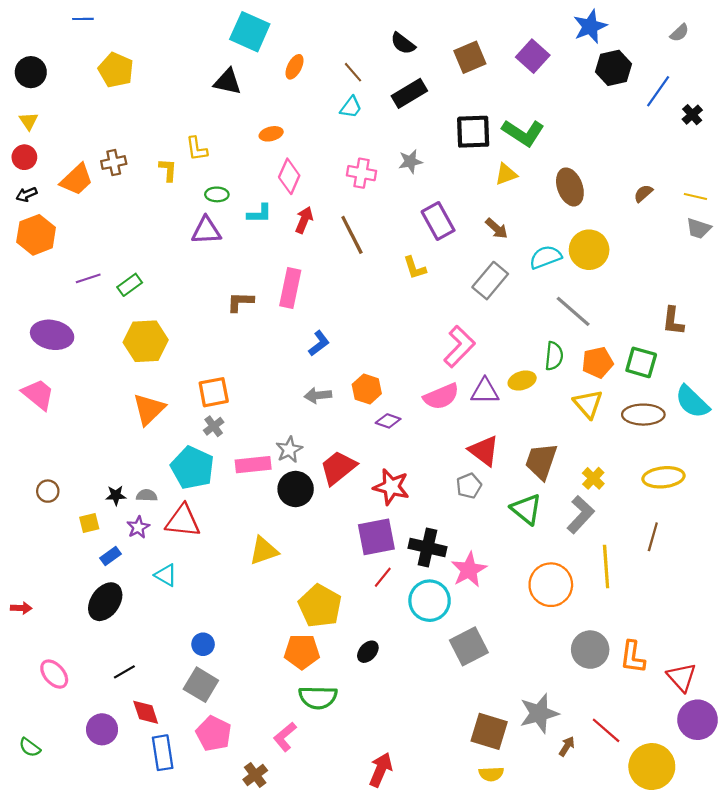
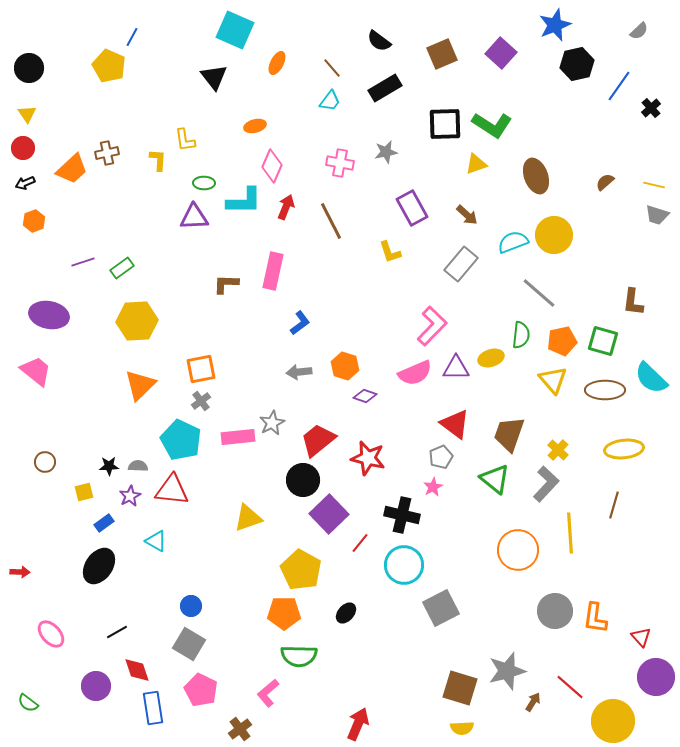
blue line: (83, 19) -> (132, 37), moved, turned -60
black triangle: (228, 82) -> (214, 77), turned 40
cyan L-shape: (259, 214) -> (244, 201), size x1.5
orange hexagon: (36, 235) -> (34, 221), size x0.6
black circle: (296, 489) -> (303, 480), moved
purple square: (376, 537) -> (329, 514), moved, turned -33
pink star: (469, 570) -> (433, 487), moved, size x0.6
red triangle: (682, 677) -> (641, 637), size x0.7

